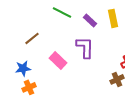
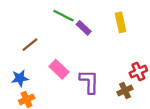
purple rectangle: (90, 20) -> (84, 28), moved
purple L-shape: (85, 47) -> (89, 82), moved

